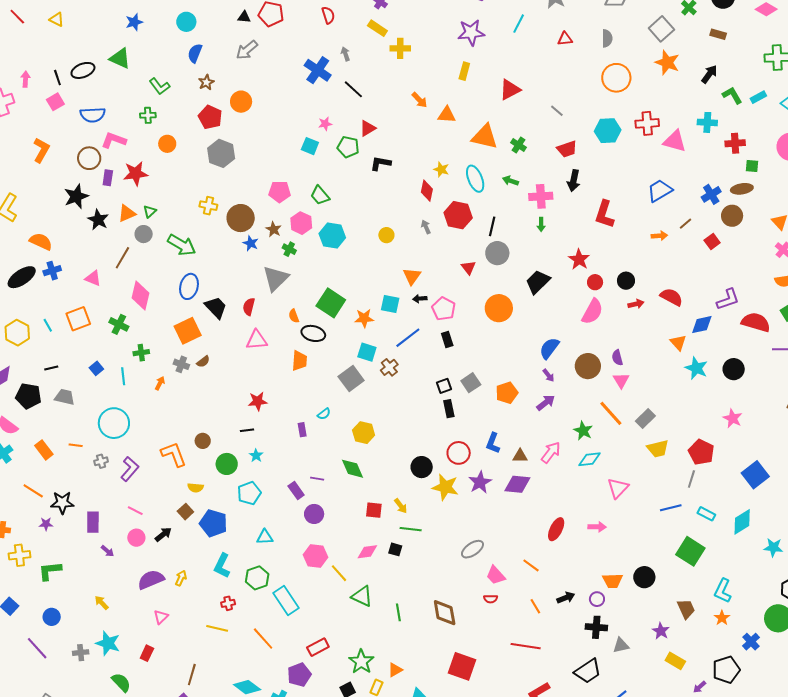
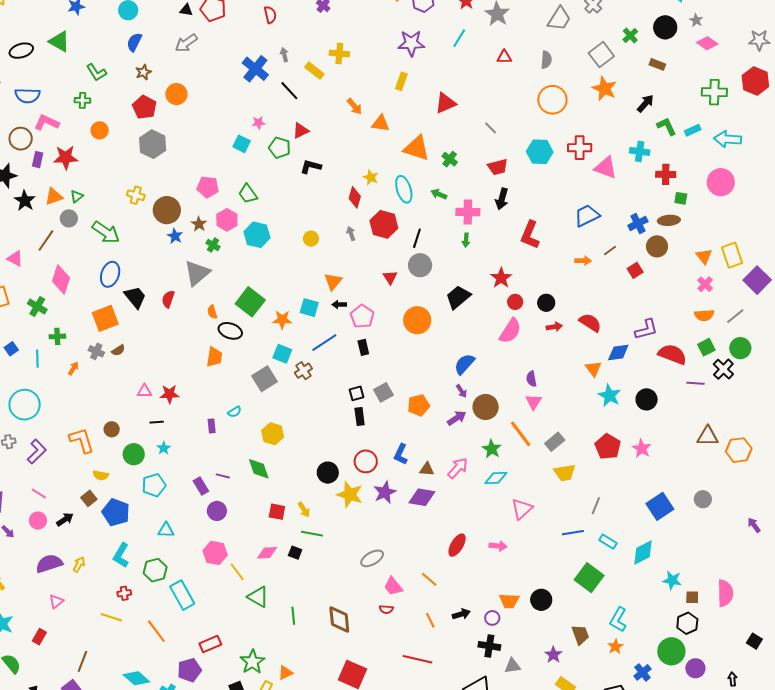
yellow rectangle: (377, 28) -> (314, 71), moved
pink triangle: (257, 340) -> (144, 391), moved, size x0.7
brown circle: (588, 366) -> (486, 407), moved
red pentagon: (701, 452) -> (608, 447), moved

